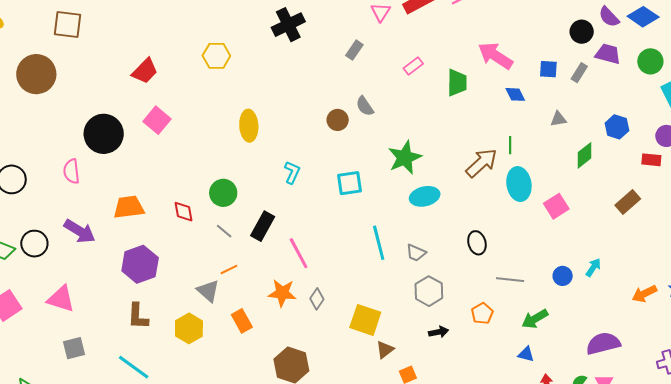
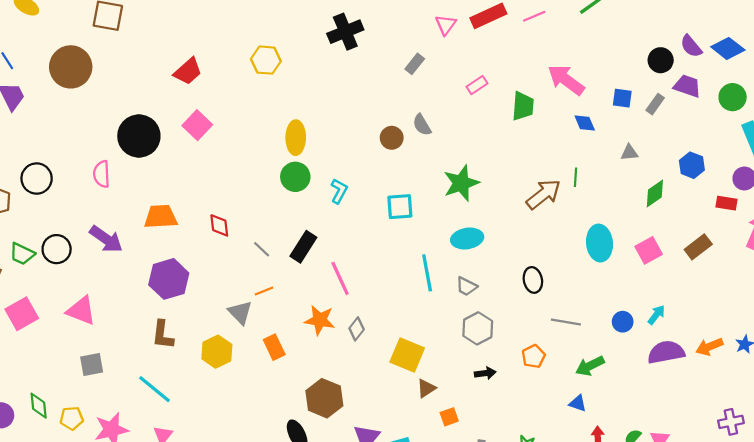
cyan ellipse: (519, 184) -> (599, 243), moved
green circle: (223, 193) -> (295, 177), moved
cyan ellipse: (425, 196) -> (467, 238), moved
pink square: (556, 206) -> (649, 250), moved
purple semicircle: (603, 343) -> (666, 352), moved

